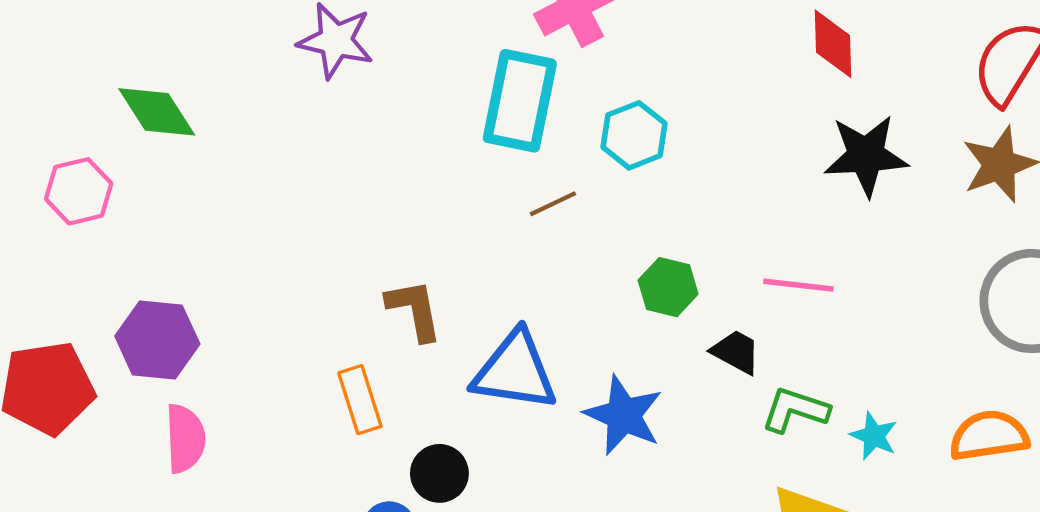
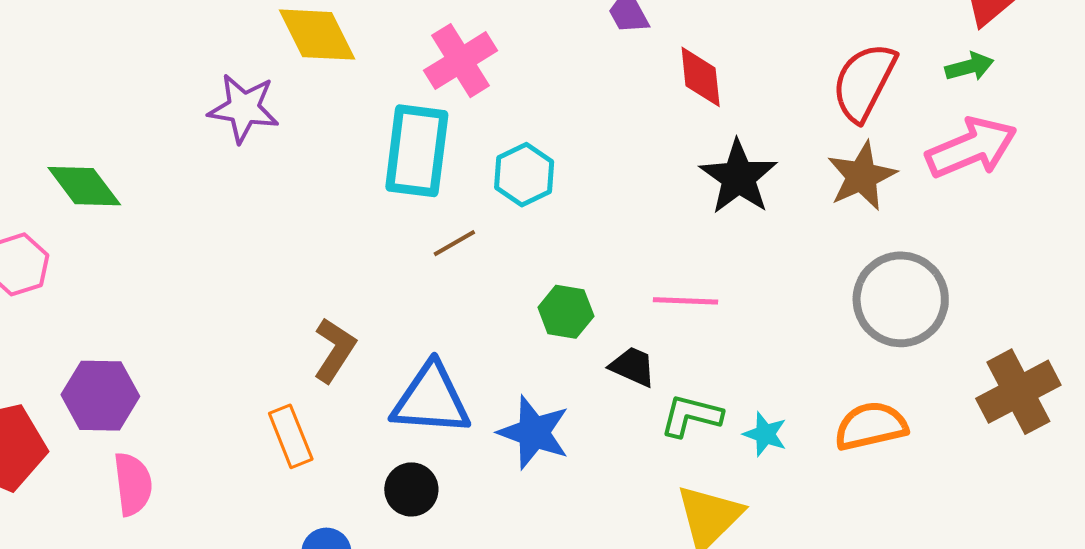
black star: (866, 155) -> (739, 177), turned -30
brown L-shape: (414, 310) -> (335, 350), turned 48
black circle: (439, 473) -> (411, 489), moved

